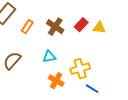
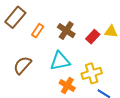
red rectangle: (81, 25) -> (93, 37), moved
cyan triangle: (49, 57) -> (60, 61), size x1.5

